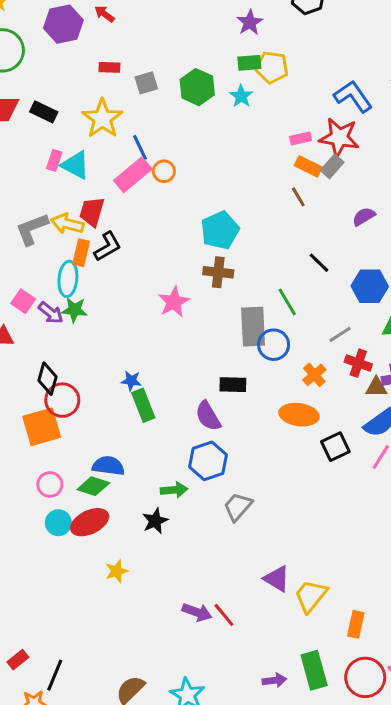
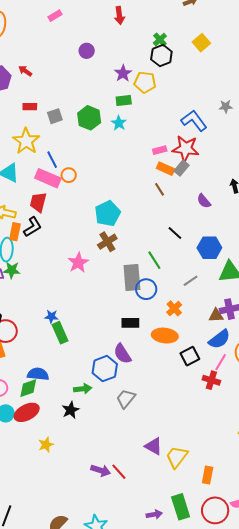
yellow pentagon: (272, 67) -> (145, 82), moved
pink rectangle: (133, 175) -> (48, 178), turned 65
red trapezoid: (92, 212) -> (38, 202), moved
purple semicircle: (364, 217) -> (204, 201), turned -98
brown cross: (218, 272) -> (107, 242), turned -36
red cross: (358, 363) -> (211, 380), moved
black rectangle: (233, 385) -> (130, 323), moved
purple semicircle: (208, 416) -> (122, 354), moved
green diamond: (93, 486) -> (28, 388), turned -35

